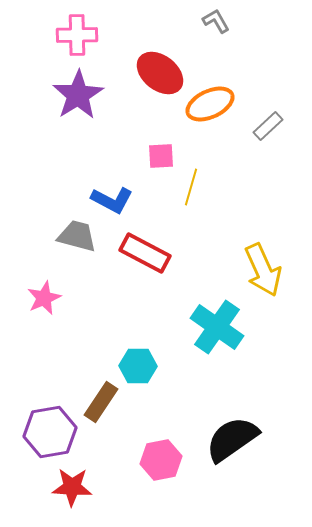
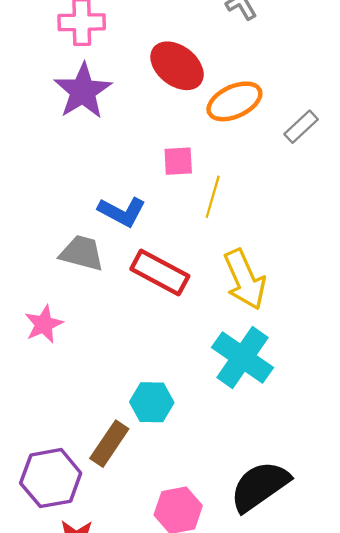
yellow arrow: (263, 270) -> (245, 279), moved

